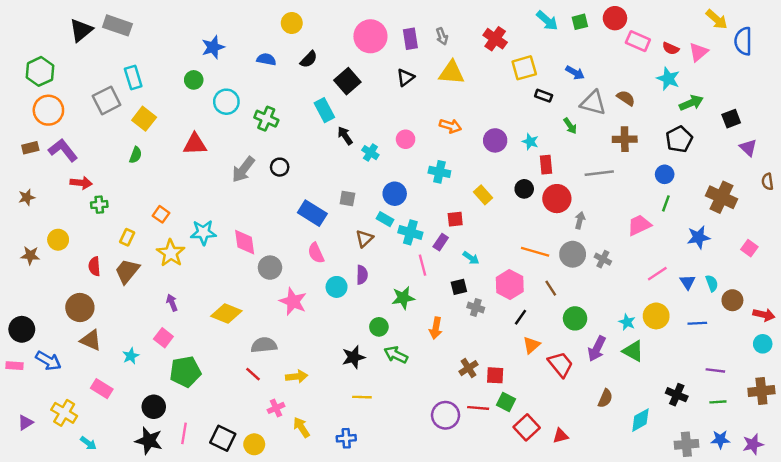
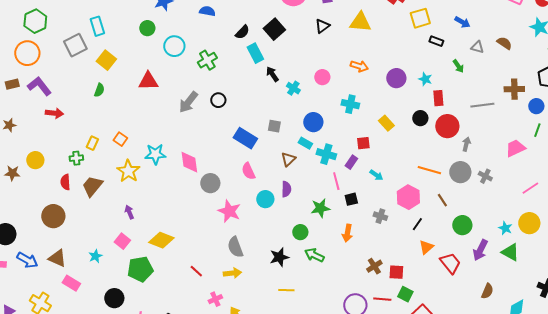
black semicircle: (309, 59) -> (242, 32), moved
green hexagon: (40, 71) -> (35, 21), moved
gray triangle: (593, 103) -> (477, 47), size x0.6
green cross: (266, 119) -> (207, 60), turned 36
brown cross: (625, 139) -> (514, 89), moved
green cross: (99, 205) -> (76, 158), moved
yellow rectangle: (127, 237) -> (92, 143), moved
black square: (459, 287) -> (351, 199), moved
yellow diamond: (226, 314) -> (161, 240), moved
brown triangle: (91, 340) -> (57, 258), moved
gray semicircle: (264, 345) -> (235, 247), moved, turned -105

